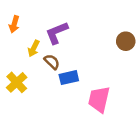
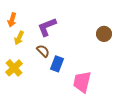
yellow arrow: (34, 48) -> (19, 38), moved
blue rectangle: (69, 78) -> (57, 64), turned -56

